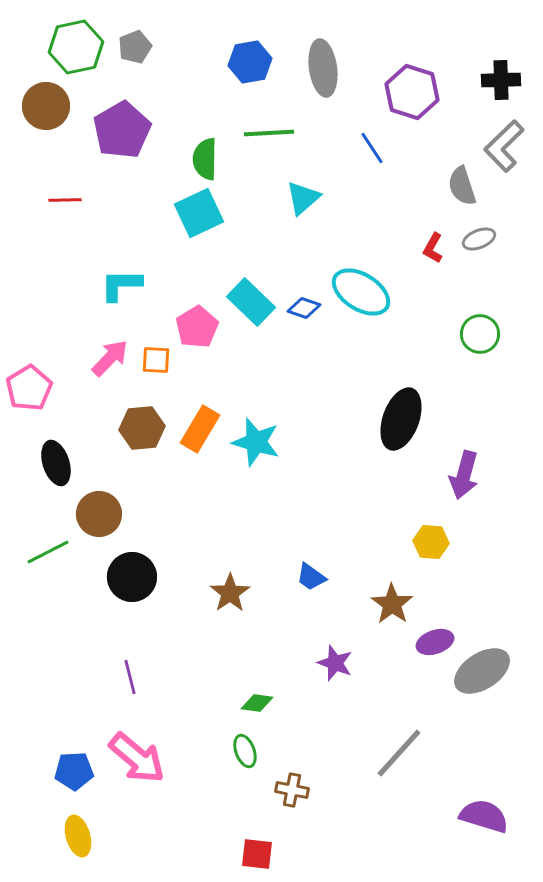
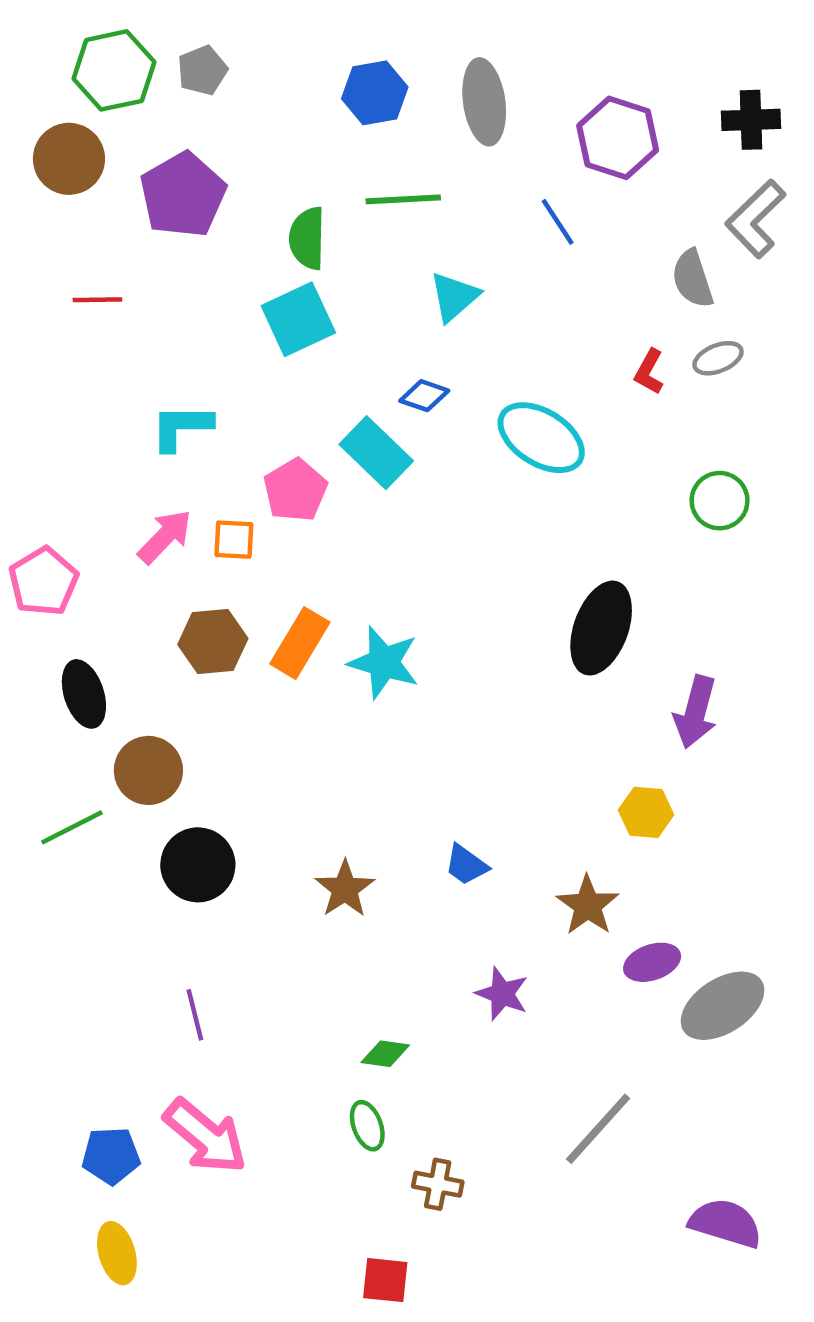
blue diamond: (304, 308) -> (424, 396), moved

